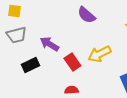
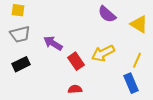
purple semicircle: (86, 15) -> (107, 14), moved
black rectangle: (30, 65) -> (21, 64), moved

